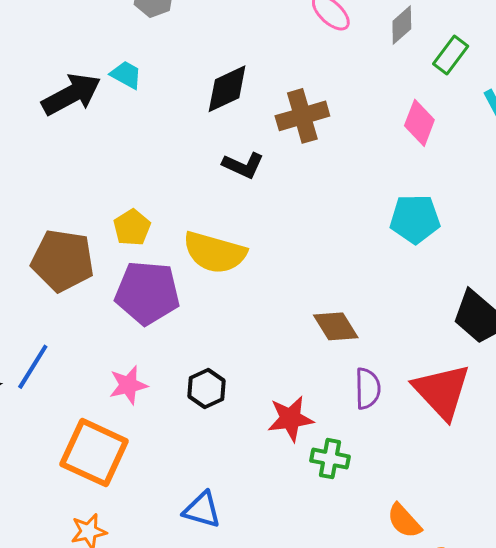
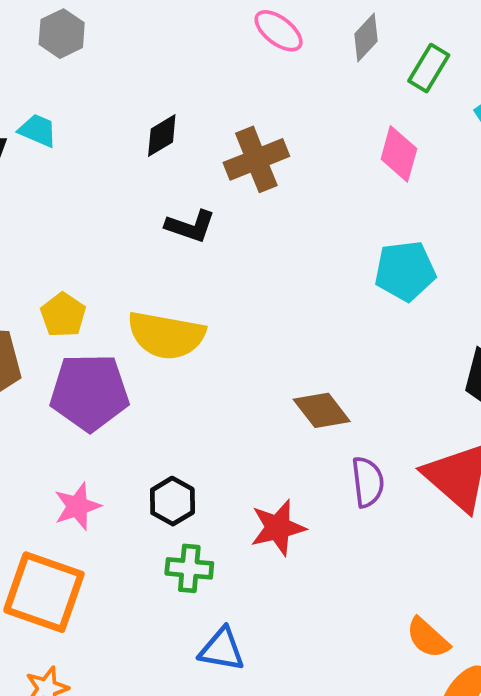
black diamond: (227, 89) -> (162, 136), size x0.7
green cross: (330, 459) -> (189, 568), moved
blue triangle: (202, 510) -> (222, 649), moved

